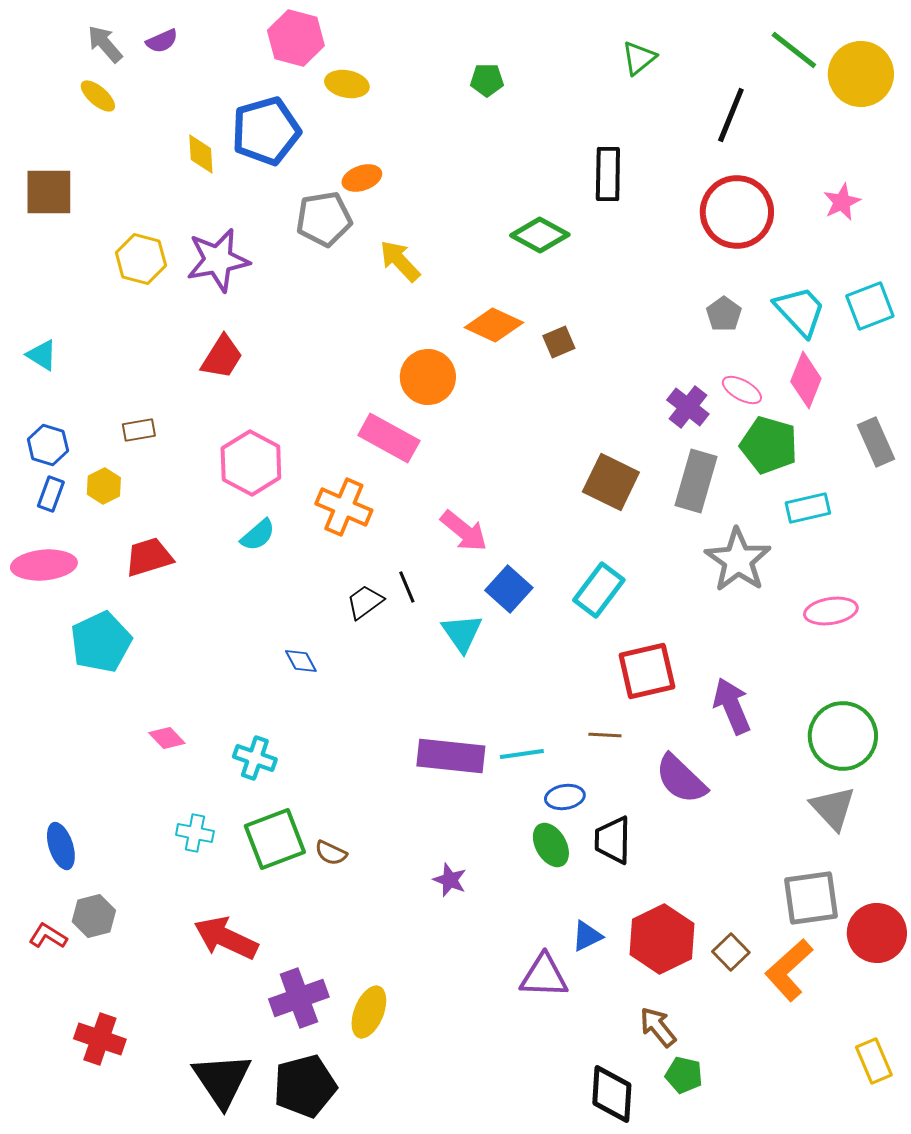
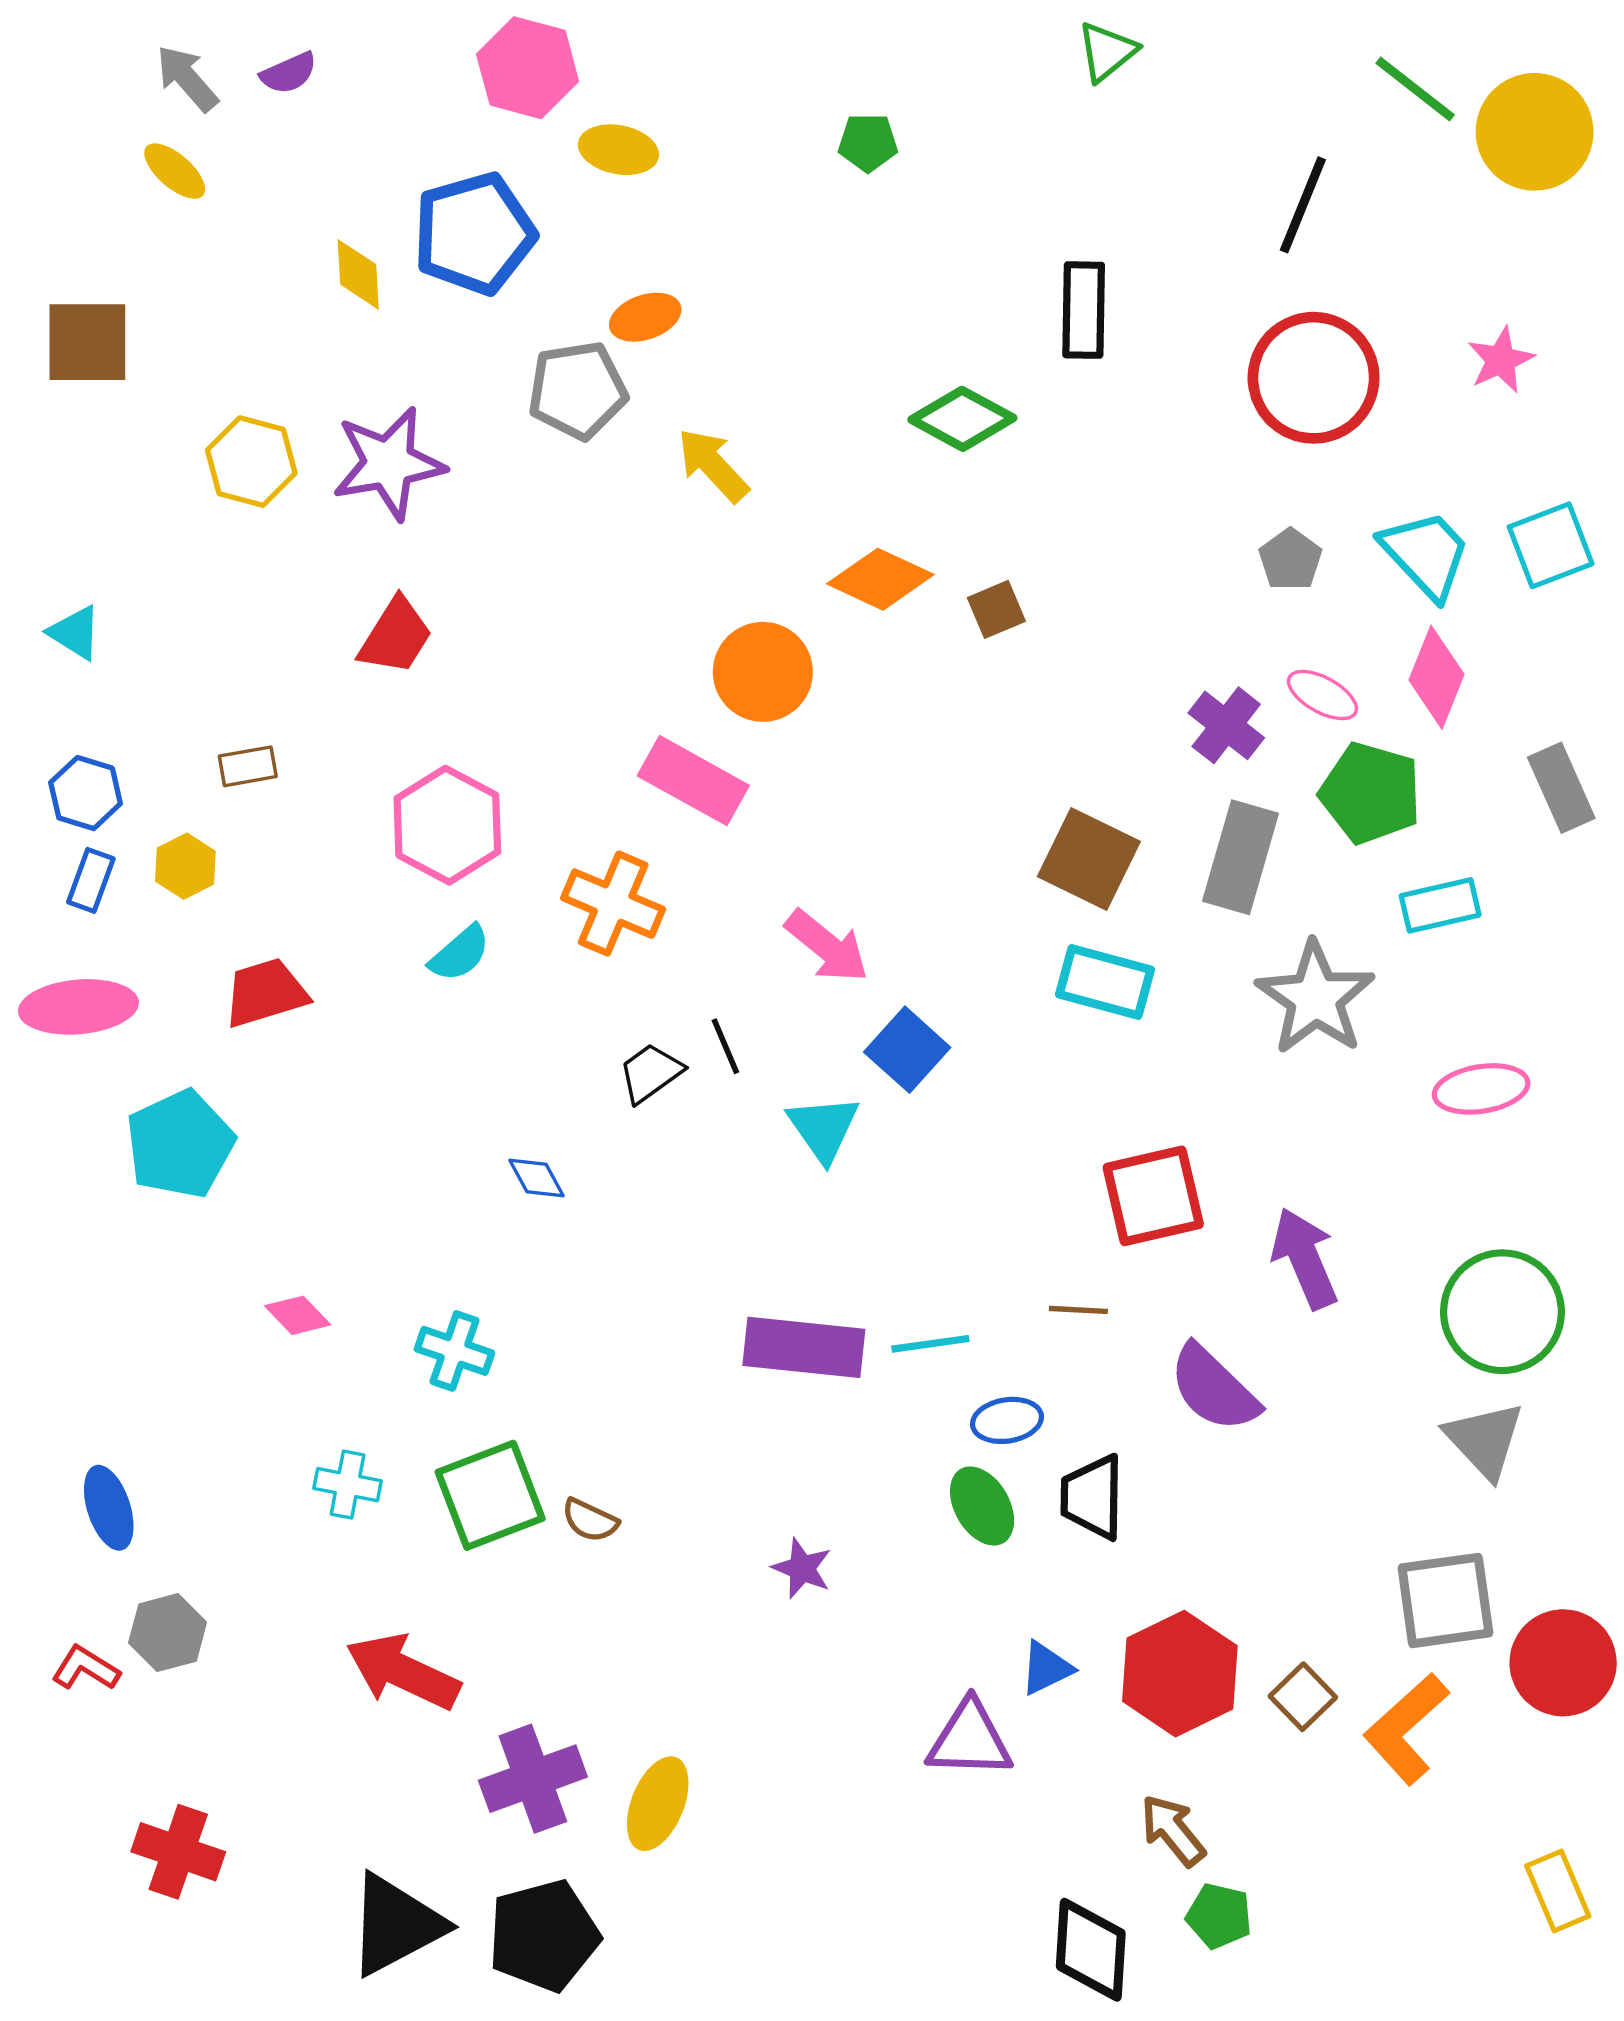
green triangle: (639, 58) -> (1107, 52), moved
cyan rectangle: (599, 590) -> (1105, 982), moved, turned 68
black triangle: (222, 1080) -> (396, 1925), turned 36

